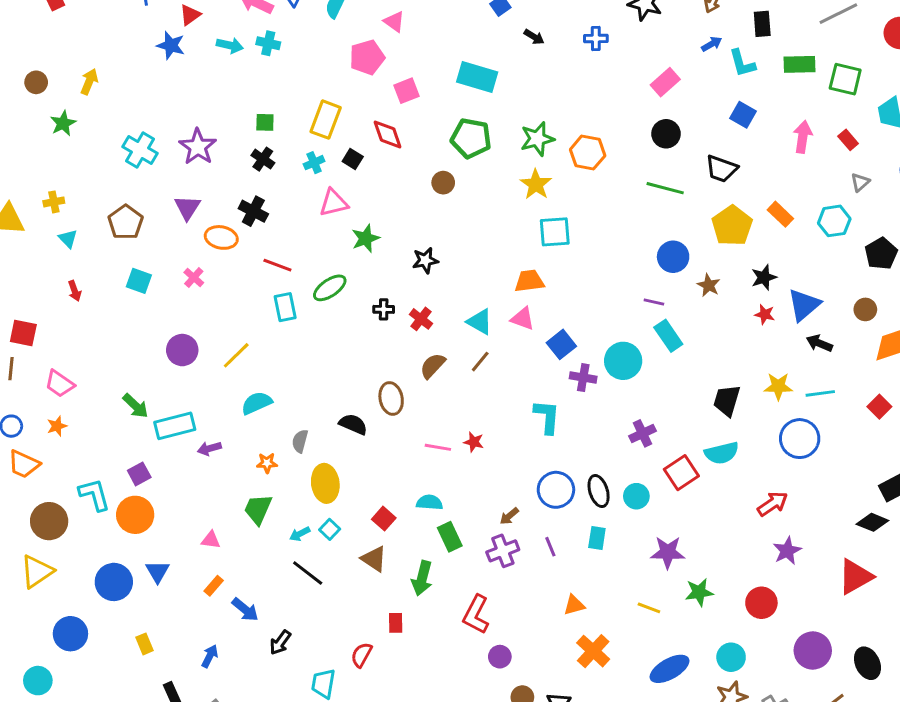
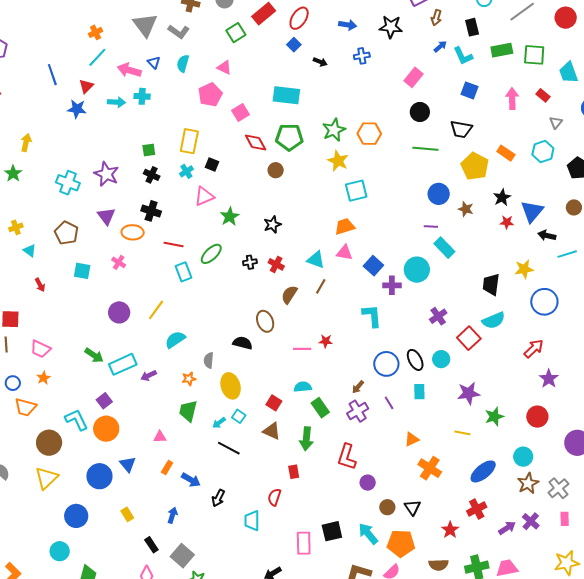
red diamond: (388, 134) -> (256, 143), moved
cyan line: (820, 393) -> (567, 254), moved

